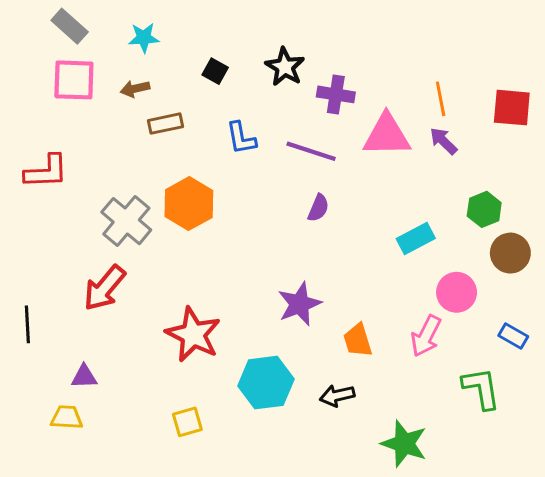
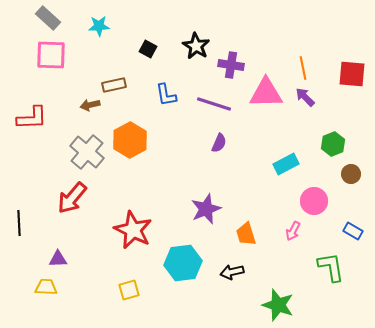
brown arrow: (135, 89) -> (90, 105), moved
brown circle: (510, 253) -> (351, 174), size x0.7
pink arrow: (426, 336) -> (293, 231), size x0.7

